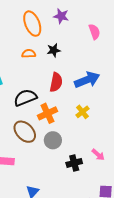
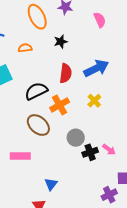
orange semicircle: (29, 54) -> (25, 48), moved
gray circle: (53, 140) -> (76, 138), moved
pink arrow: (98, 155) -> (109, 150), moved

